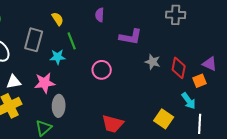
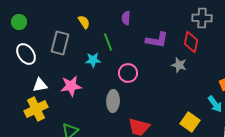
green line: (72, 41) -> (108, 42), moved
cyan star: (58, 57) -> (93, 60), moved
red diamond: (179, 68) -> (191, 42), moved
gray ellipse: (59, 106) -> (113, 101), moved

